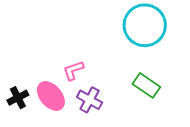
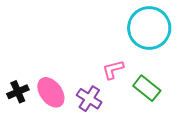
pink L-shape: (73, 70) -> (113, 70), moved

